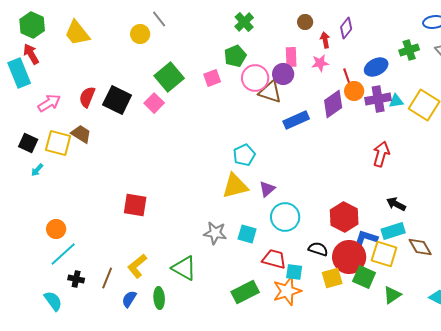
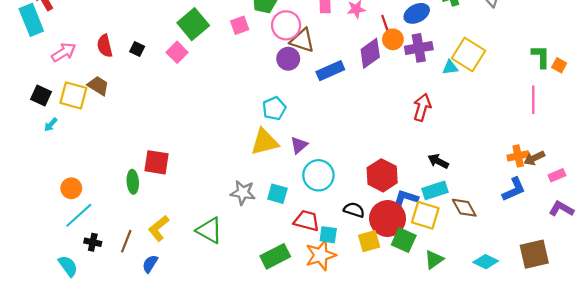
purple circle: (283, 74) -> (288, 59), moved
red semicircle: (87, 97) -> (105, 46), turned -35
black square: (117, 100) -> (137, 49), size x0.5
cyan triangle: (396, 101) -> (450, 67), moved
green ellipse: (159, 298) -> (133, 182), moved

